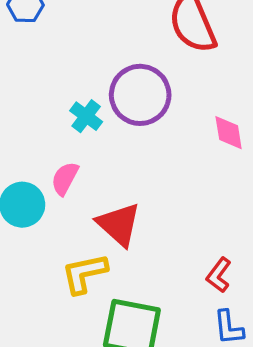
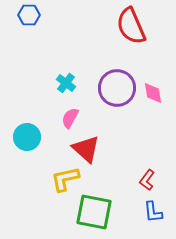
purple circle: (140, 95) -> (117, 88), moved
pink semicircle: (65, 178) -> (70, 118), moved

